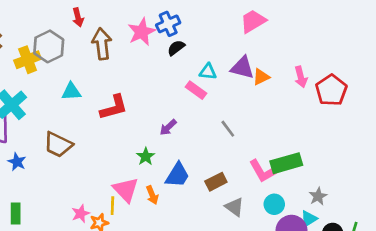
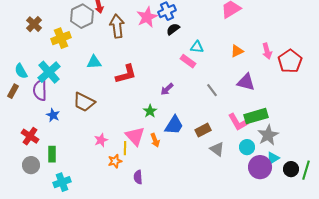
gray hexagon: (49, 46) -> (82, 16), moved
purple triangle: (242, 68) -> (246, 82), moved
gray star: (318, 196) -> (268, 135), moved, size x1.5
pink star: (81, 214) -> (101, 140), moved

